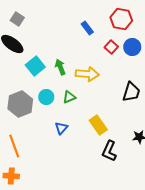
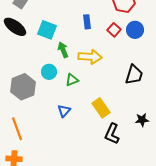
blue rectangle: (87, 28) -> (87, 22), moved, turned 32
cyan square: (35, 66) -> (47, 30), moved, turned -30
cyan circle: (46, 97) -> (49, 72), moved

